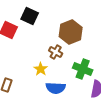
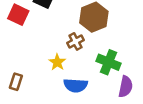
brown cross: (56, 52) -> (76, 41), turned 32

